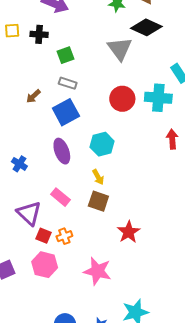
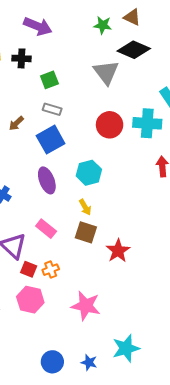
red star: (129, 232) -> (118, 251), moved

